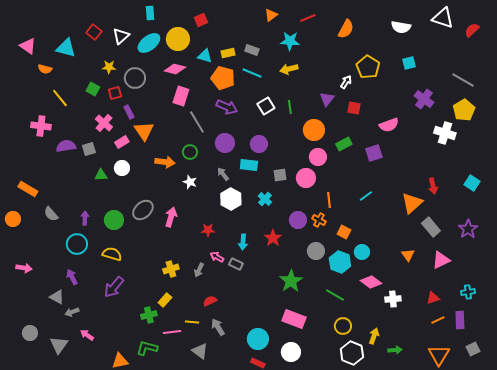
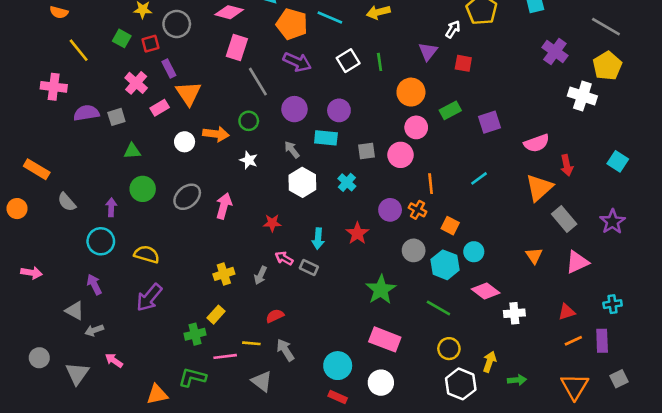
pink semicircle: (389, 125) -> (537, 143), moved
white circle: (122, 168) -> (185, 142), moved
green circle: (114, 220) -> (143, 189), moved

